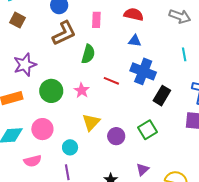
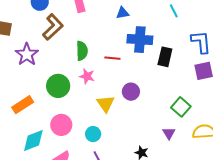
green semicircle: (88, 54) -> (82, 51), moved
purple star: (25, 65) -> (27, 54), moved
green square: (148, 130) -> (181, 107), moved
purple circle: (116, 136) -> (131, 92), moved

